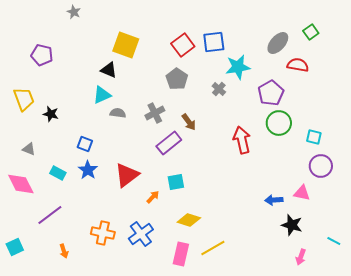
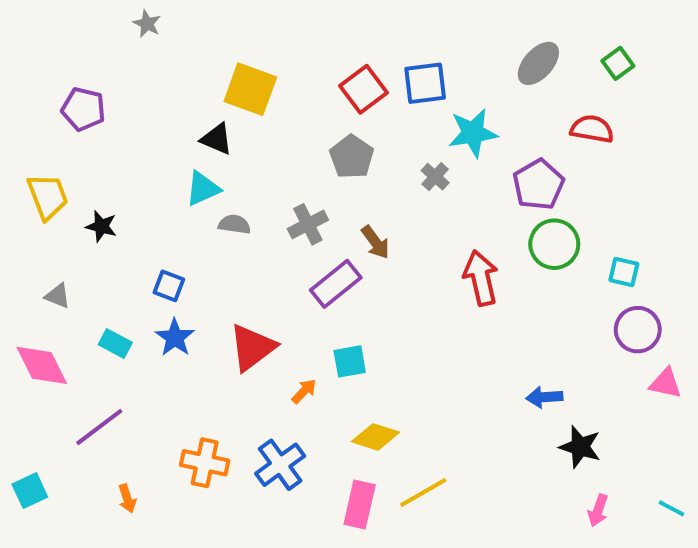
gray ellipse: (278, 43) -> (538, 63), moved
pink triangle: (302, 193) -> (666, 383), moved
cyan line: (334, 241) -> (672, 508), moved

